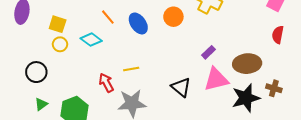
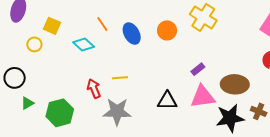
yellow circle: (60, 44) -> (34, 44), moved
black circle: (36, 72) -> (15, 78), moved
black triangle: (181, 87) -> (167, 101), turned -45

